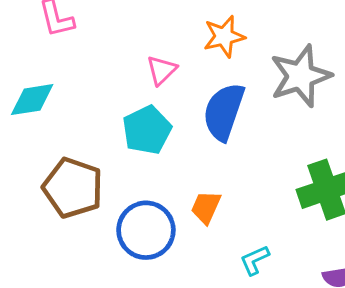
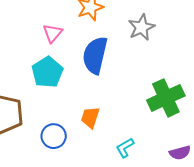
gray star: (301, 76) -> (142, 27), size x0.7
blue circle: (146, 230) -> (54, 136), size x0.7

